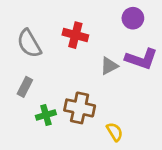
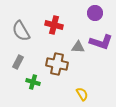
gray triangle: (109, 66) -> (78, 47), turned 32
brown cross: (80, 108) -> (57, 64), moved
green cross: (46, 115) -> (33, 82), turned 32

